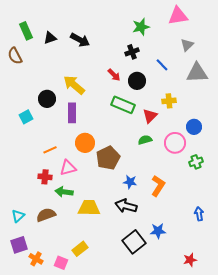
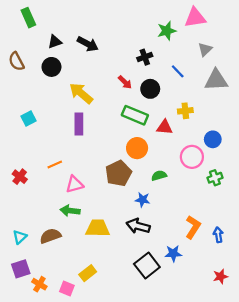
green star: (141, 27) -> (167, 31), moved
green rectangle: (26, 31) -> (28, 18), moved
black circle: (47, 99) -> (51, 67), moved
red triangle: (150, 116) -> (164, 127), turned 49
cyan square: (26, 117) -> (28, 118), moved
green semicircle: (145, 140) -> (159, 176), moved
orange circle: (85, 143) -> (137, 148), moved
red cross: (45, 177) -> (20, 177), moved, turned 32
orange L-shape: (158, 186) -> (193, 227), moved
red star: (190, 260) -> (220, 276), moved

